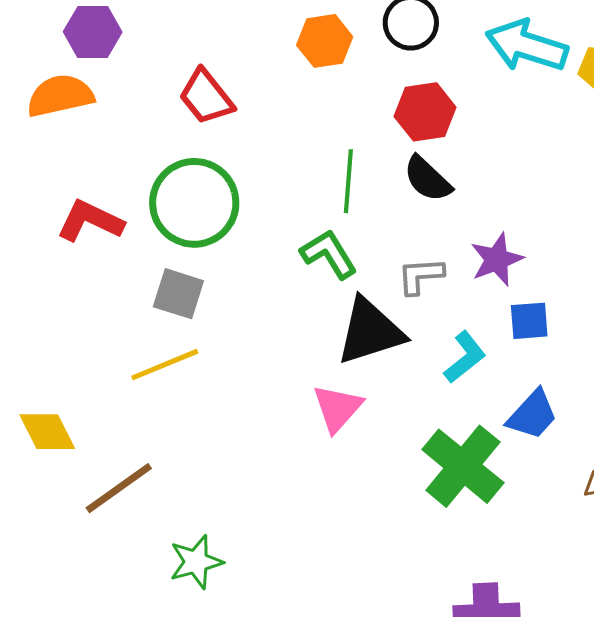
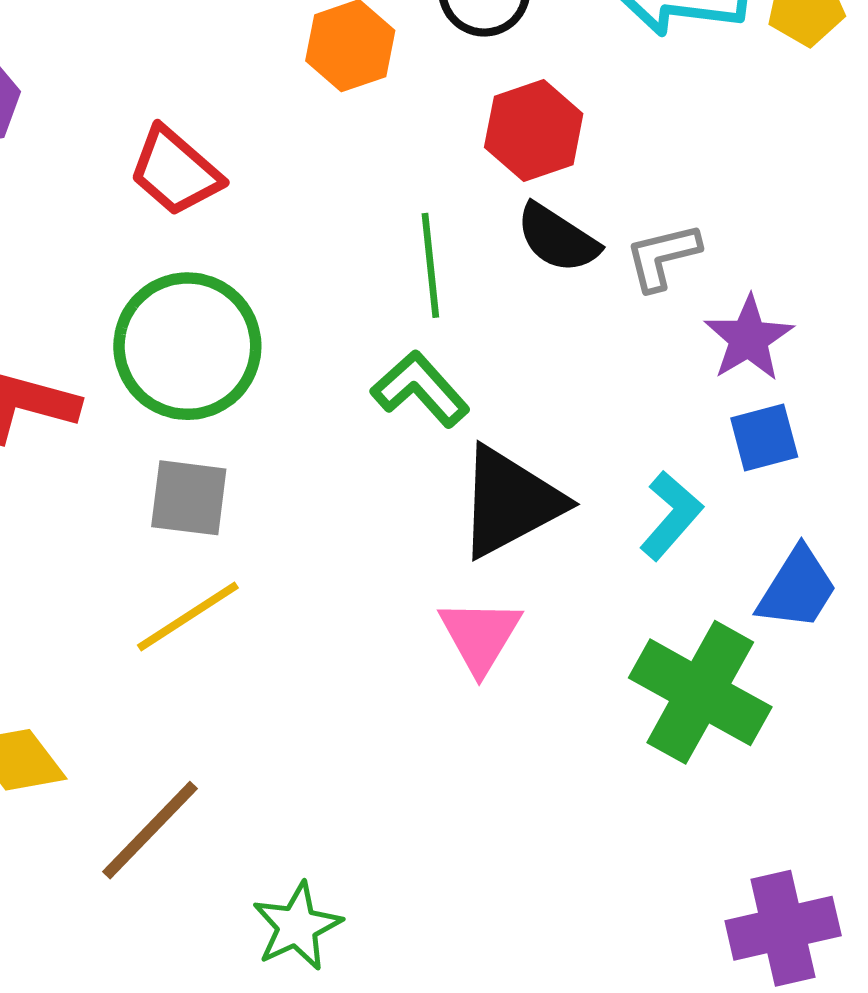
purple star: (497, 259) -> (749, 338), moved
gray L-shape: (421, 276) -> (663, 257), moved

